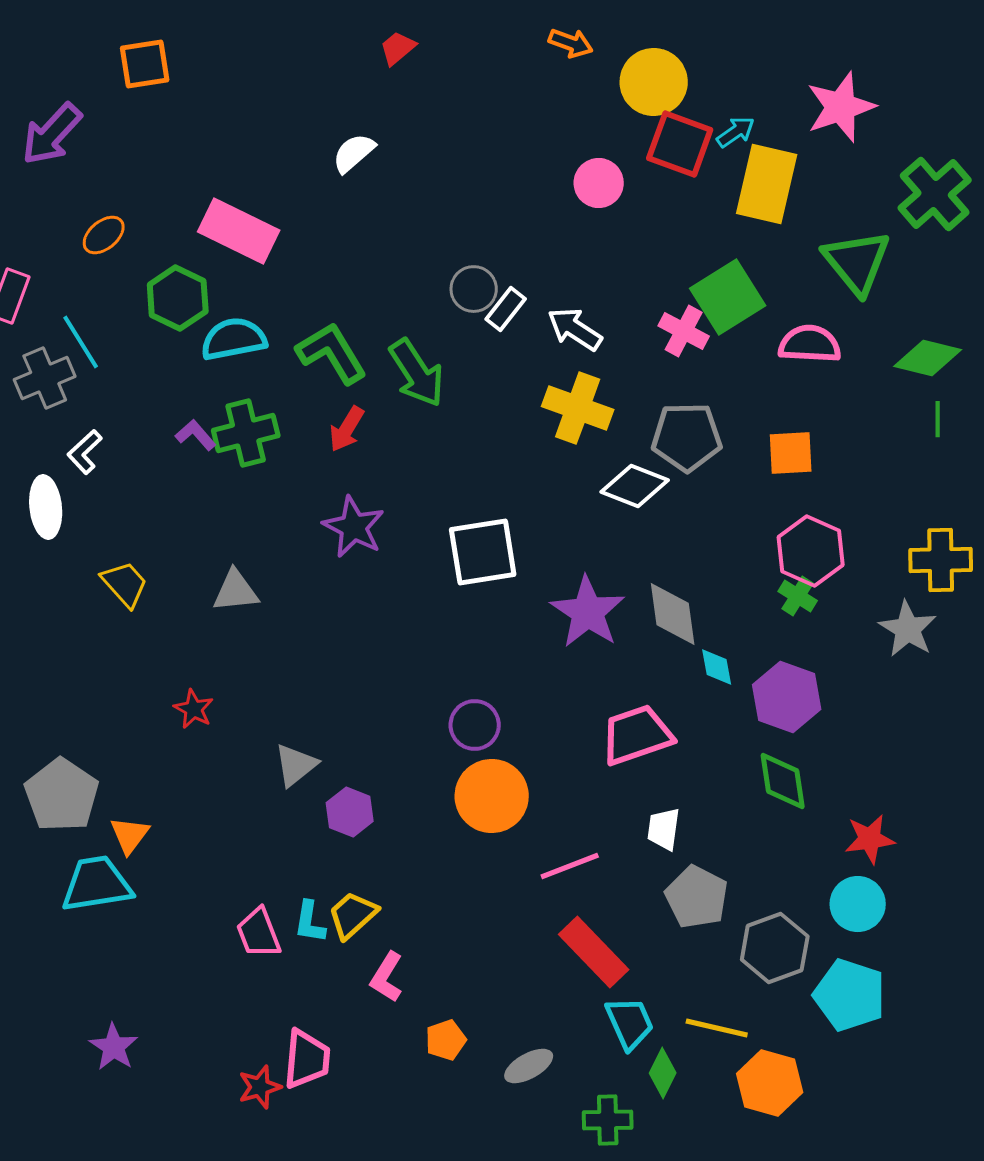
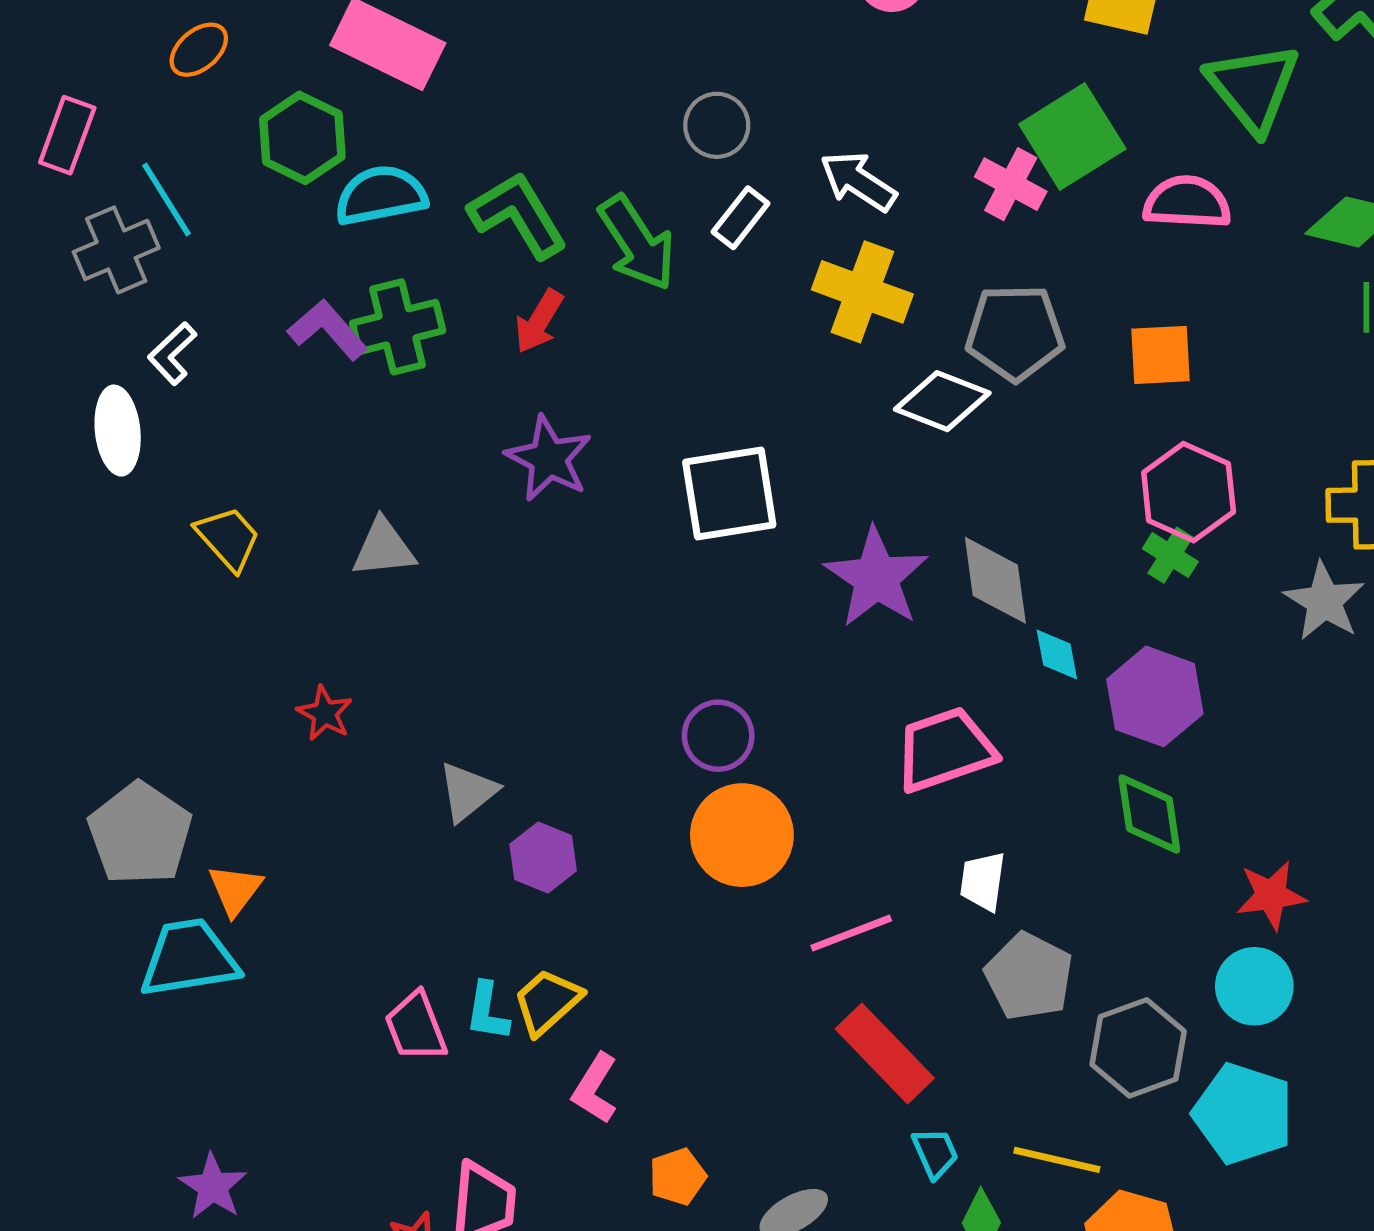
white rectangle: (506, 309) -> (741, 218), moved
purple L-shape: (196, 435) -> (328, 330), size x1.4
cyan trapezoid: (630, 1023) -> (935, 1153), size x0.7

